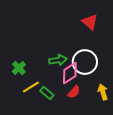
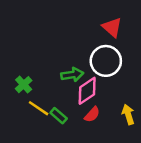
white circle: (85, 62) -> (106, 61), moved
yellow line: (31, 87) -> (39, 108), turned 66

